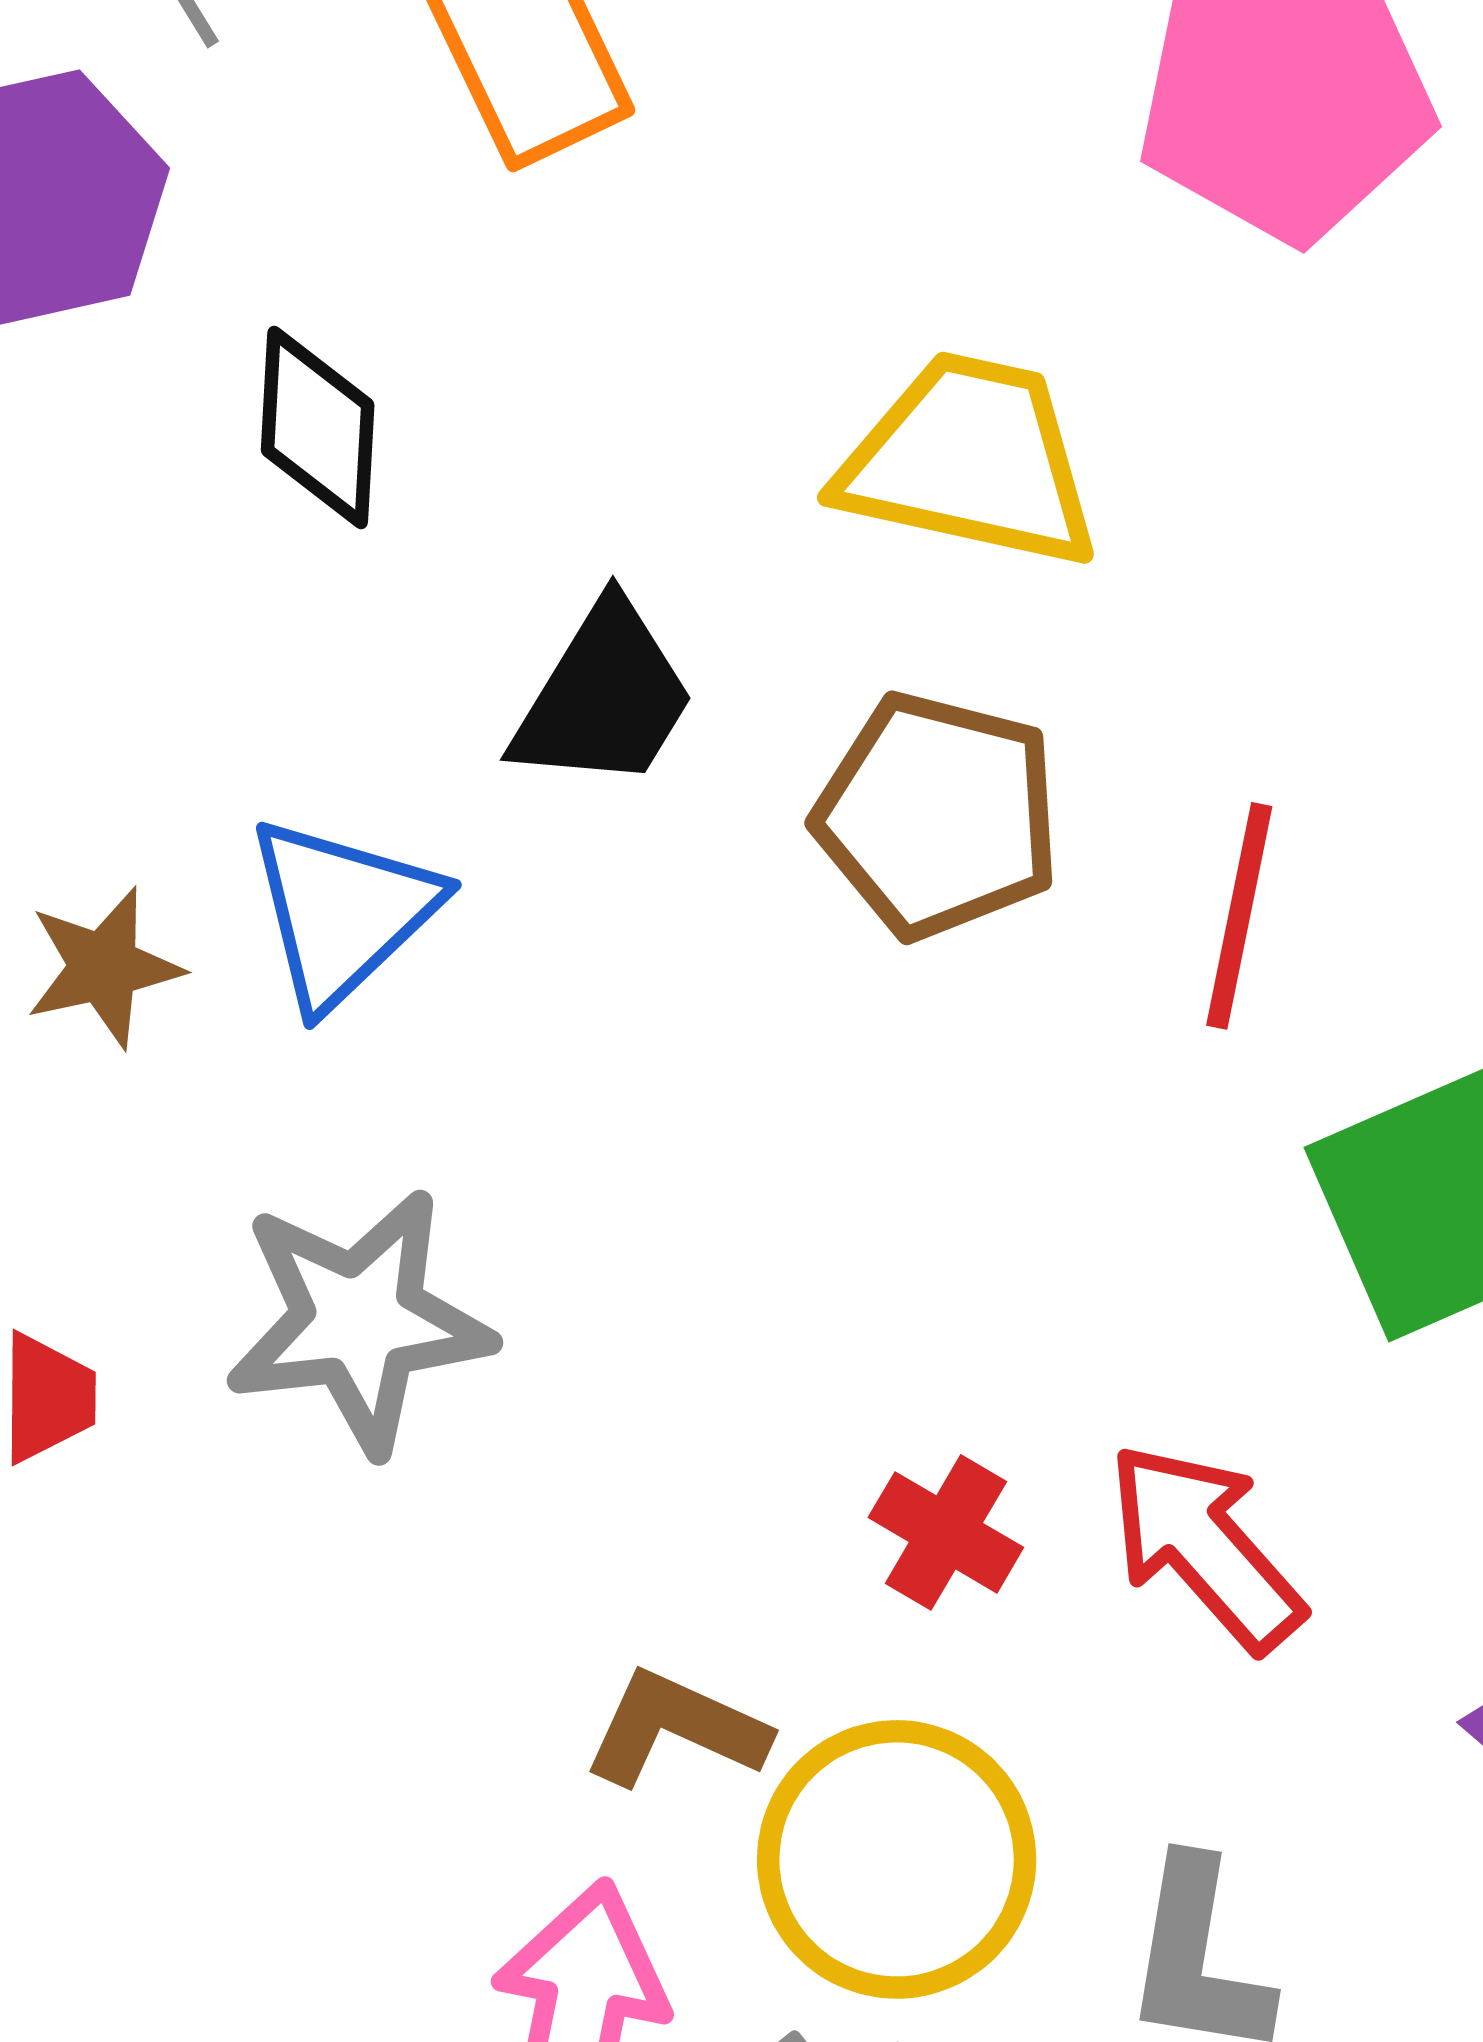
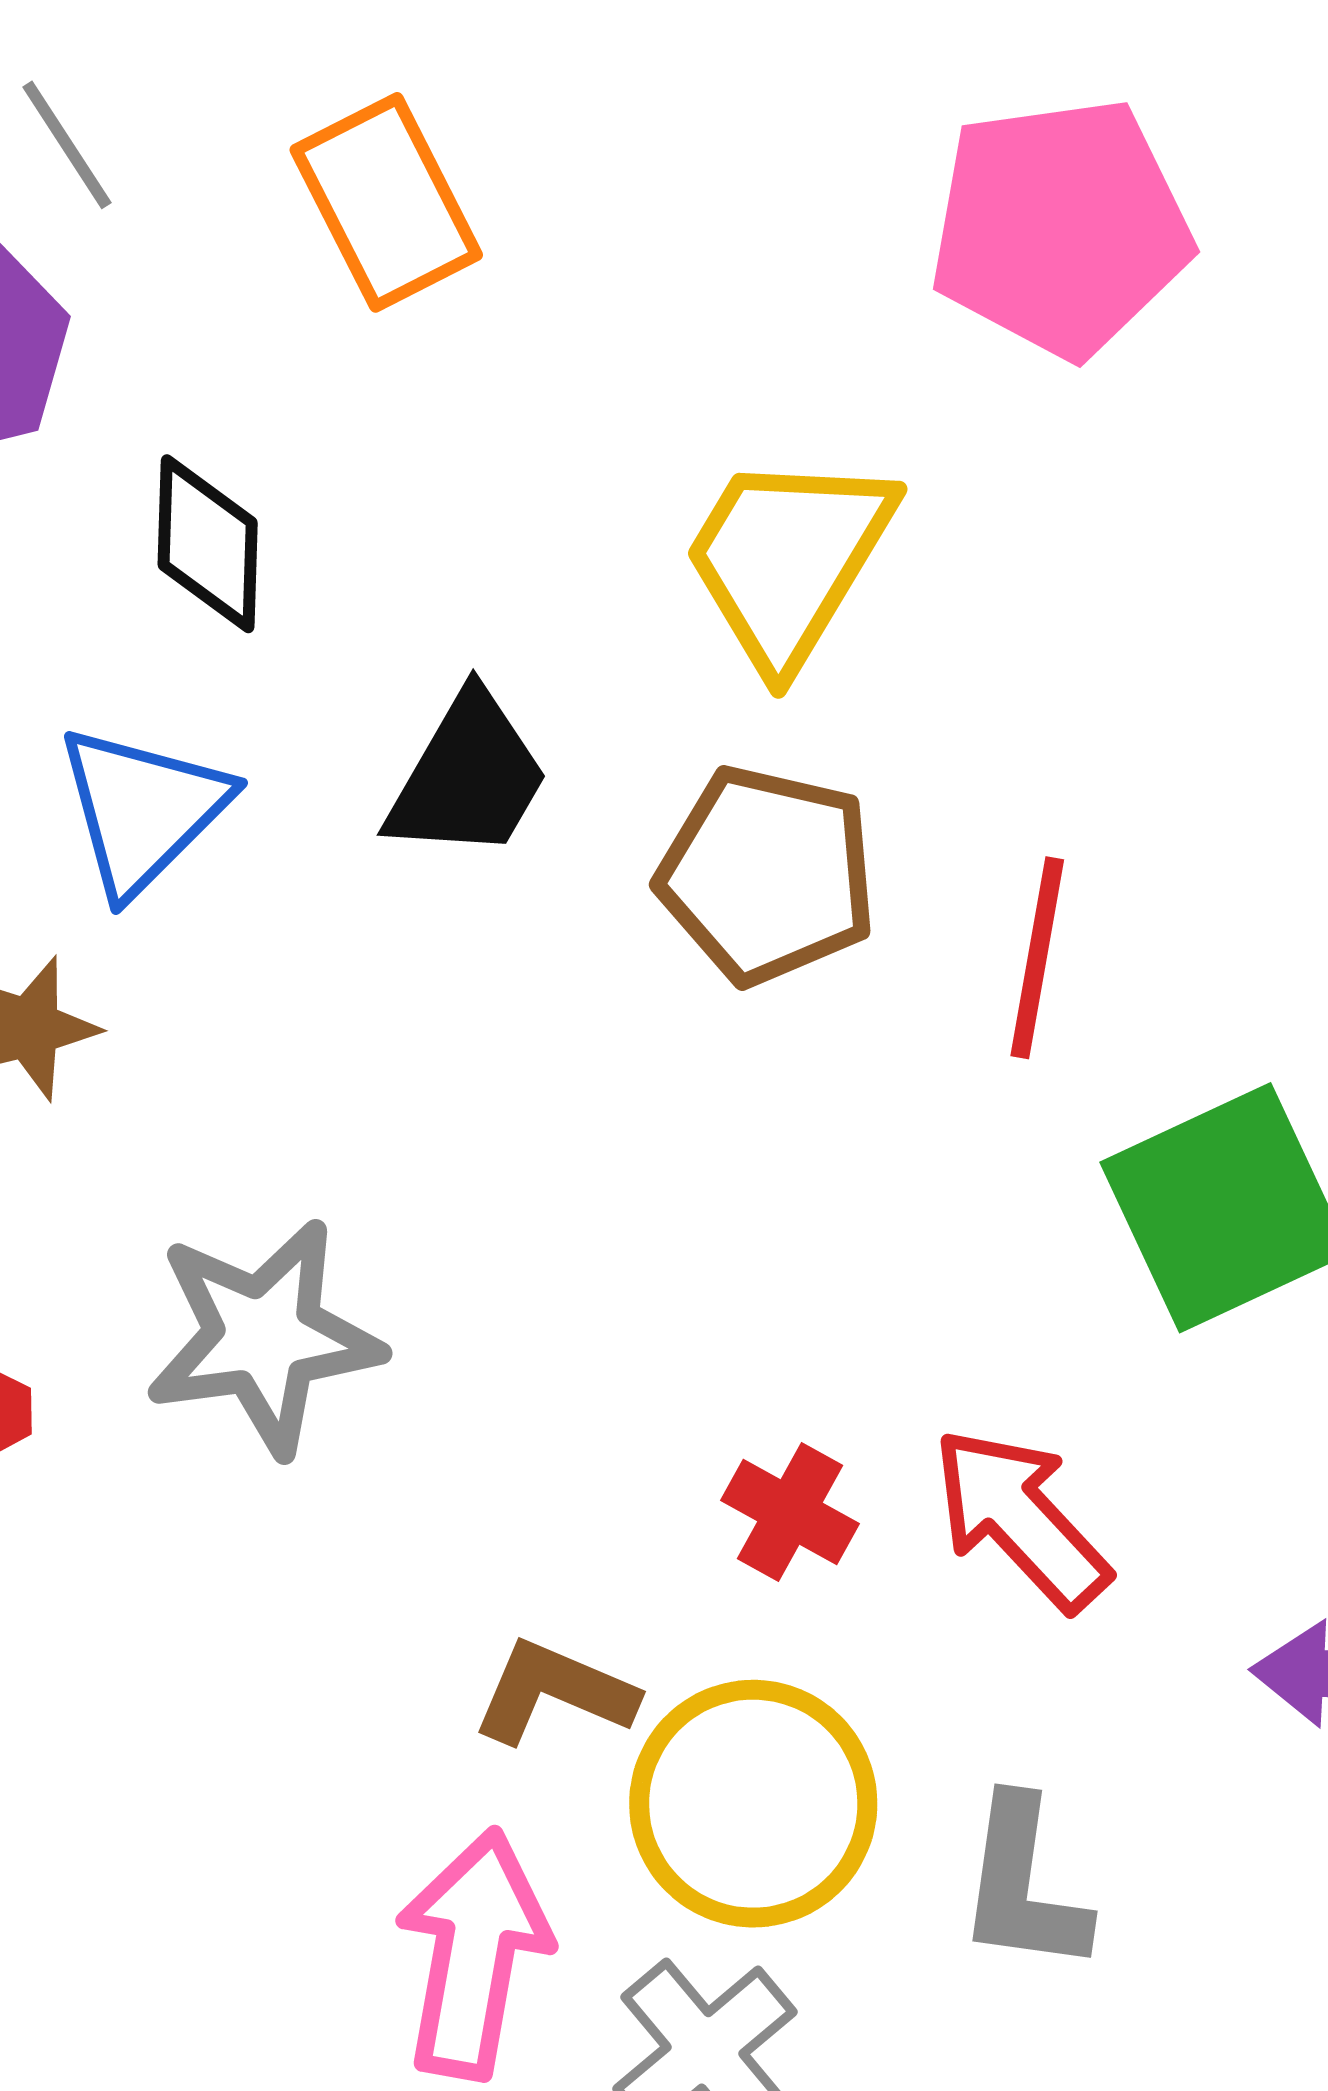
yellow trapezoid: (970, 461) -> (788, 559), turned -70
blue triangle: (343, 912) -> (143, 810), moved

